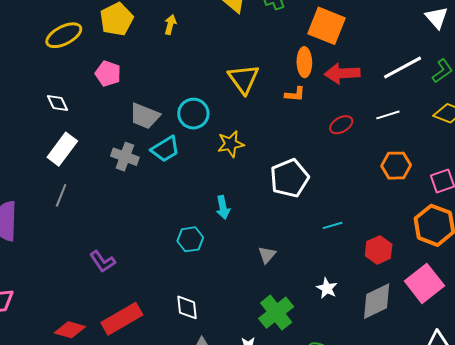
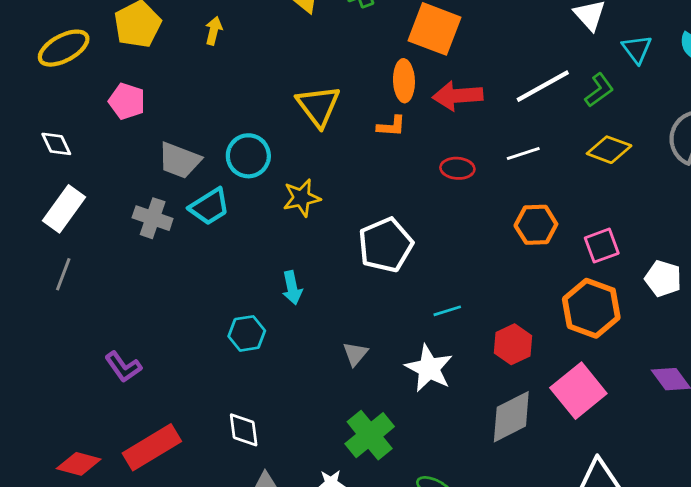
red ellipse: (341, 125) -> (457, 168), turned 35
white star: (327, 288) -> (429, 368), moved, size x1.6

